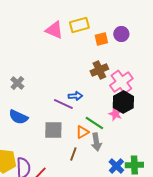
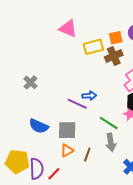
yellow rectangle: (79, 25) -> (93, 47), moved
brown cross: (99, 70) -> (114, 56), moved
blue semicircle: (18, 117) -> (39, 126), moved
orange triangle: (82, 132) -> (67, 150), moved

